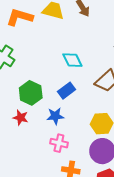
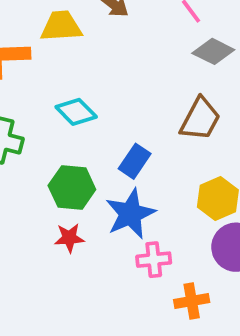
cyan diamond: (72, 60) -> (76, 112), moved
blue star: (55, 116) -> (130, 214), size x1.5

